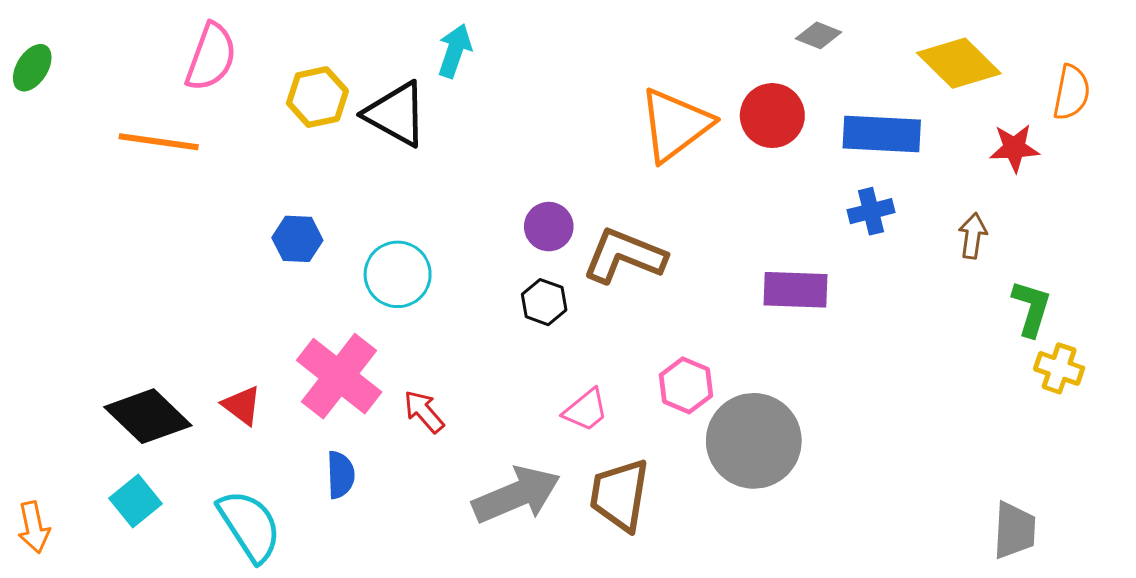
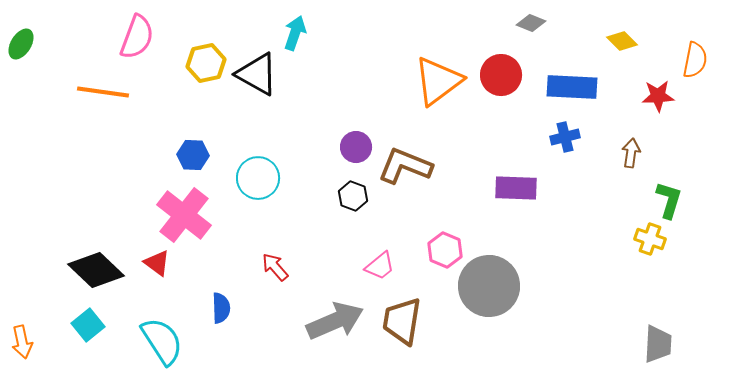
yellow diamond: (959, 63) -> (622, 41), size x0.6
yellow cross: (1059, 368) -> (650, 239), moved
pink cross: (339, 376) -> (184, 215), moved

